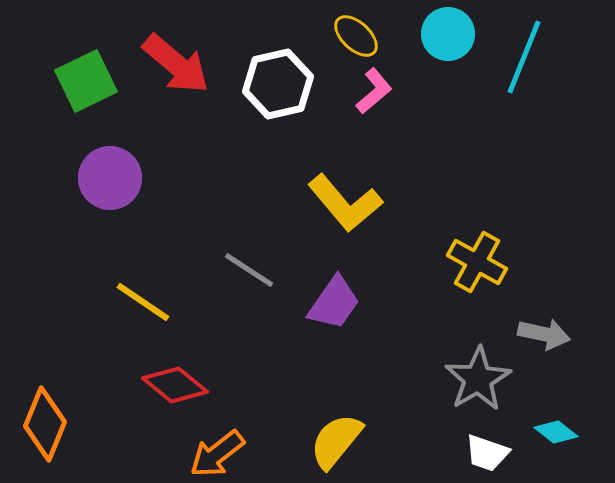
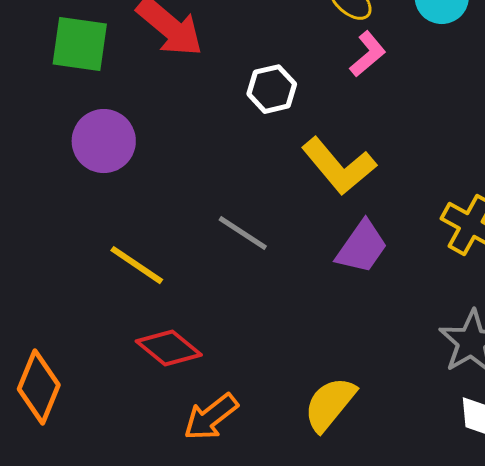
green square: (86, 81) -> (80, 44), turned 34
white hexagon: (278, 84) -> (272, 89), moved, size x0.7
purple trapezoid: (334, 303) -> (362, 247), moved

